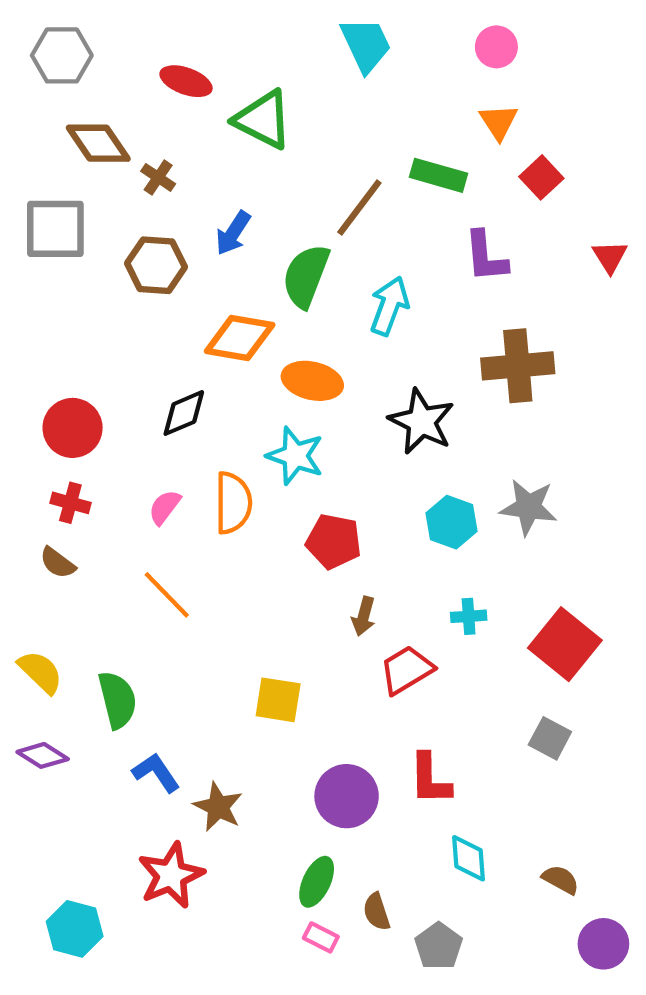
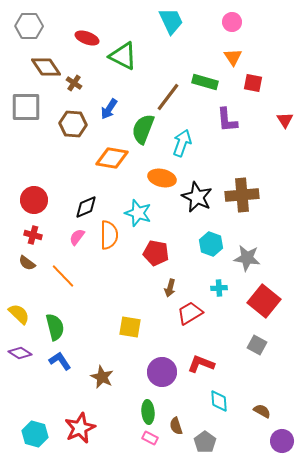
red square: (541, 177) -> (253, 83), turned -36
brown cross: (518, 366) -> (242, 195), moved
orange ellipse: (312, 381) -> (162, 178), moved
black diamond: (184, 413) -> (86, 207), moved
gray star: (529, 507) -> (247, 258), moved
orange line: (167, 595) -> (63, 276), moved
blue L-shape: (156, 773) -> (60, 361), moved
red L-shape: (430, 779) -> (201, 364), turned 112
red star: (171, 875) -> (80, 428), moved
green ellipse: (317, 882) -> (148, 412), turned -30

